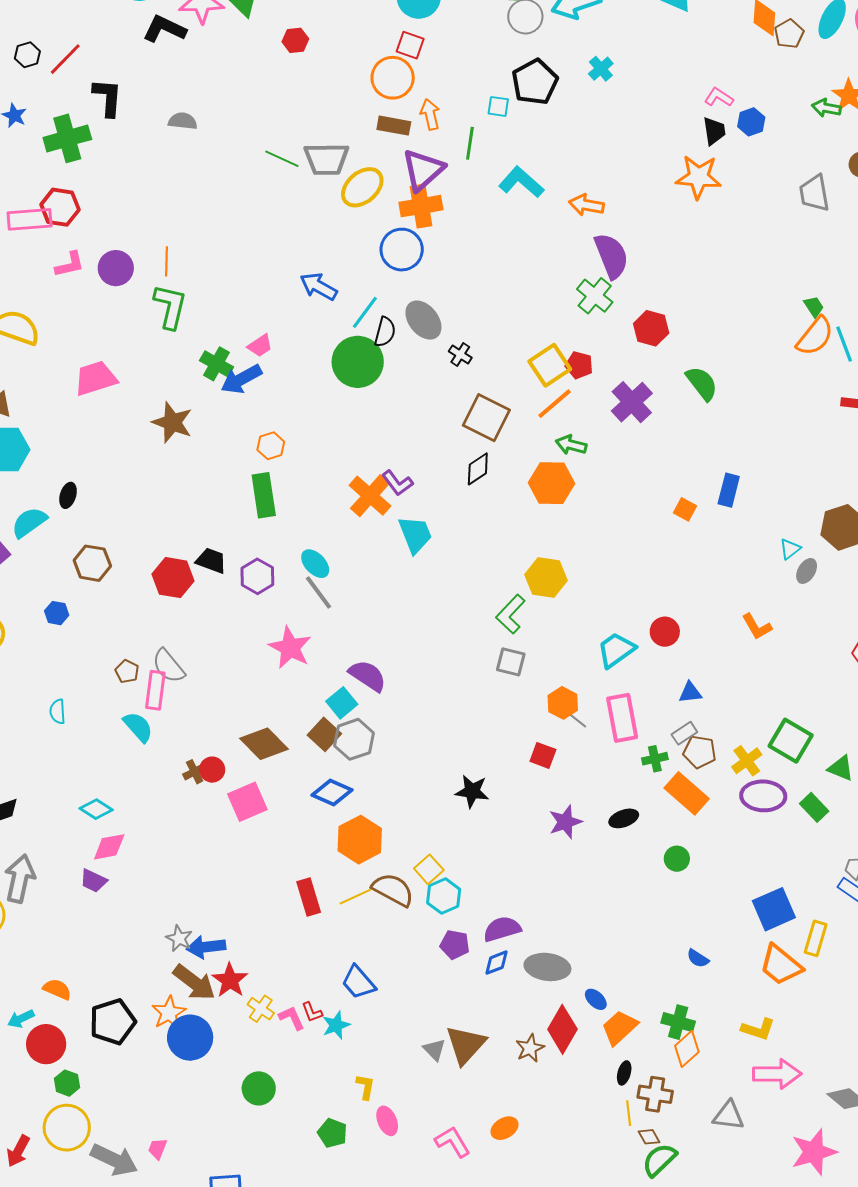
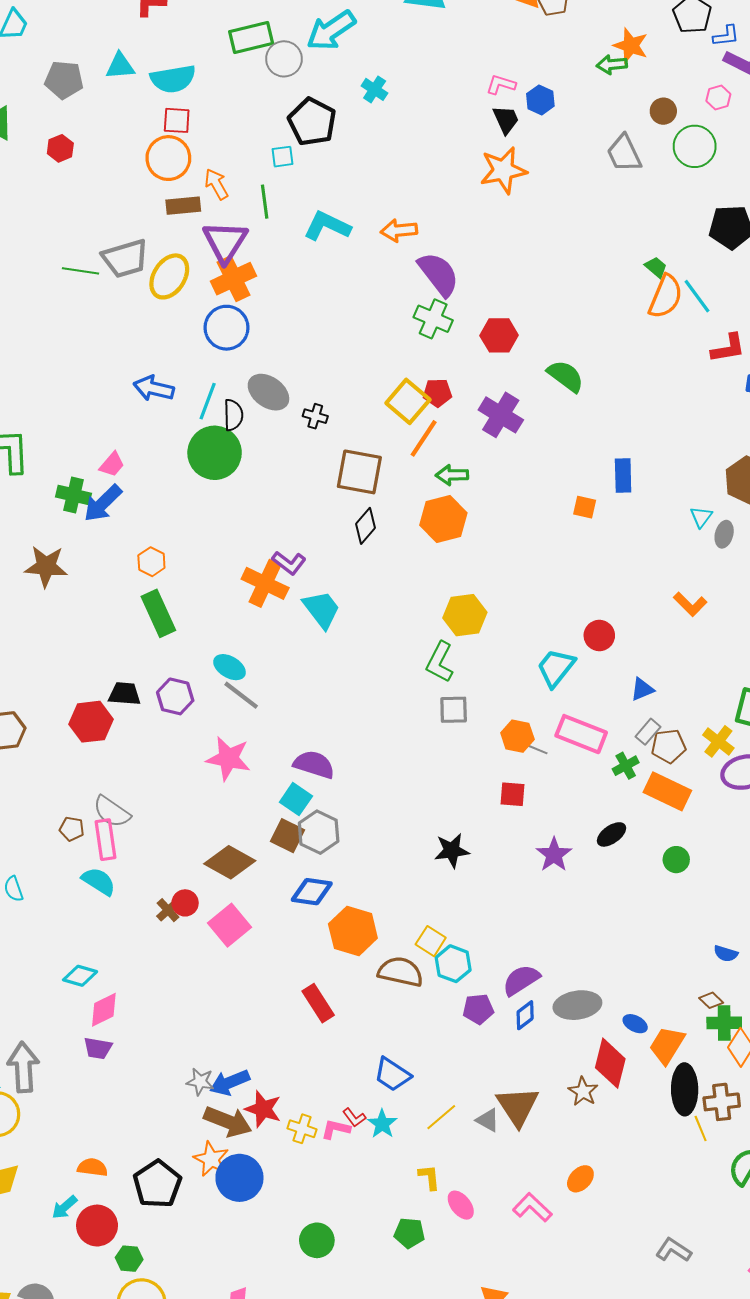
pink rectangle: (622, 718) -> (581, 734), turned -42
yellow line: (355, 897) -> (441, 1117), moved
pink L-shape: (292, 1018) -> (336, 1129), turned -36
black ellipse: (624, 1073) -> (685, 1089), size x2.0
green circle: (259, 1088) -> (317, 1240), moved
brown diamond: (649, 1137) -> (711, 1000), moved

